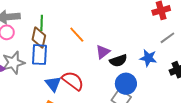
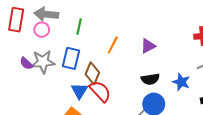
orange line: (77, 35) -> (113, 45), turned 60
brown diamond: (39, 37) -> (92, 73), moved
purple triangle: (103, 52) -> (148, 46), moved

